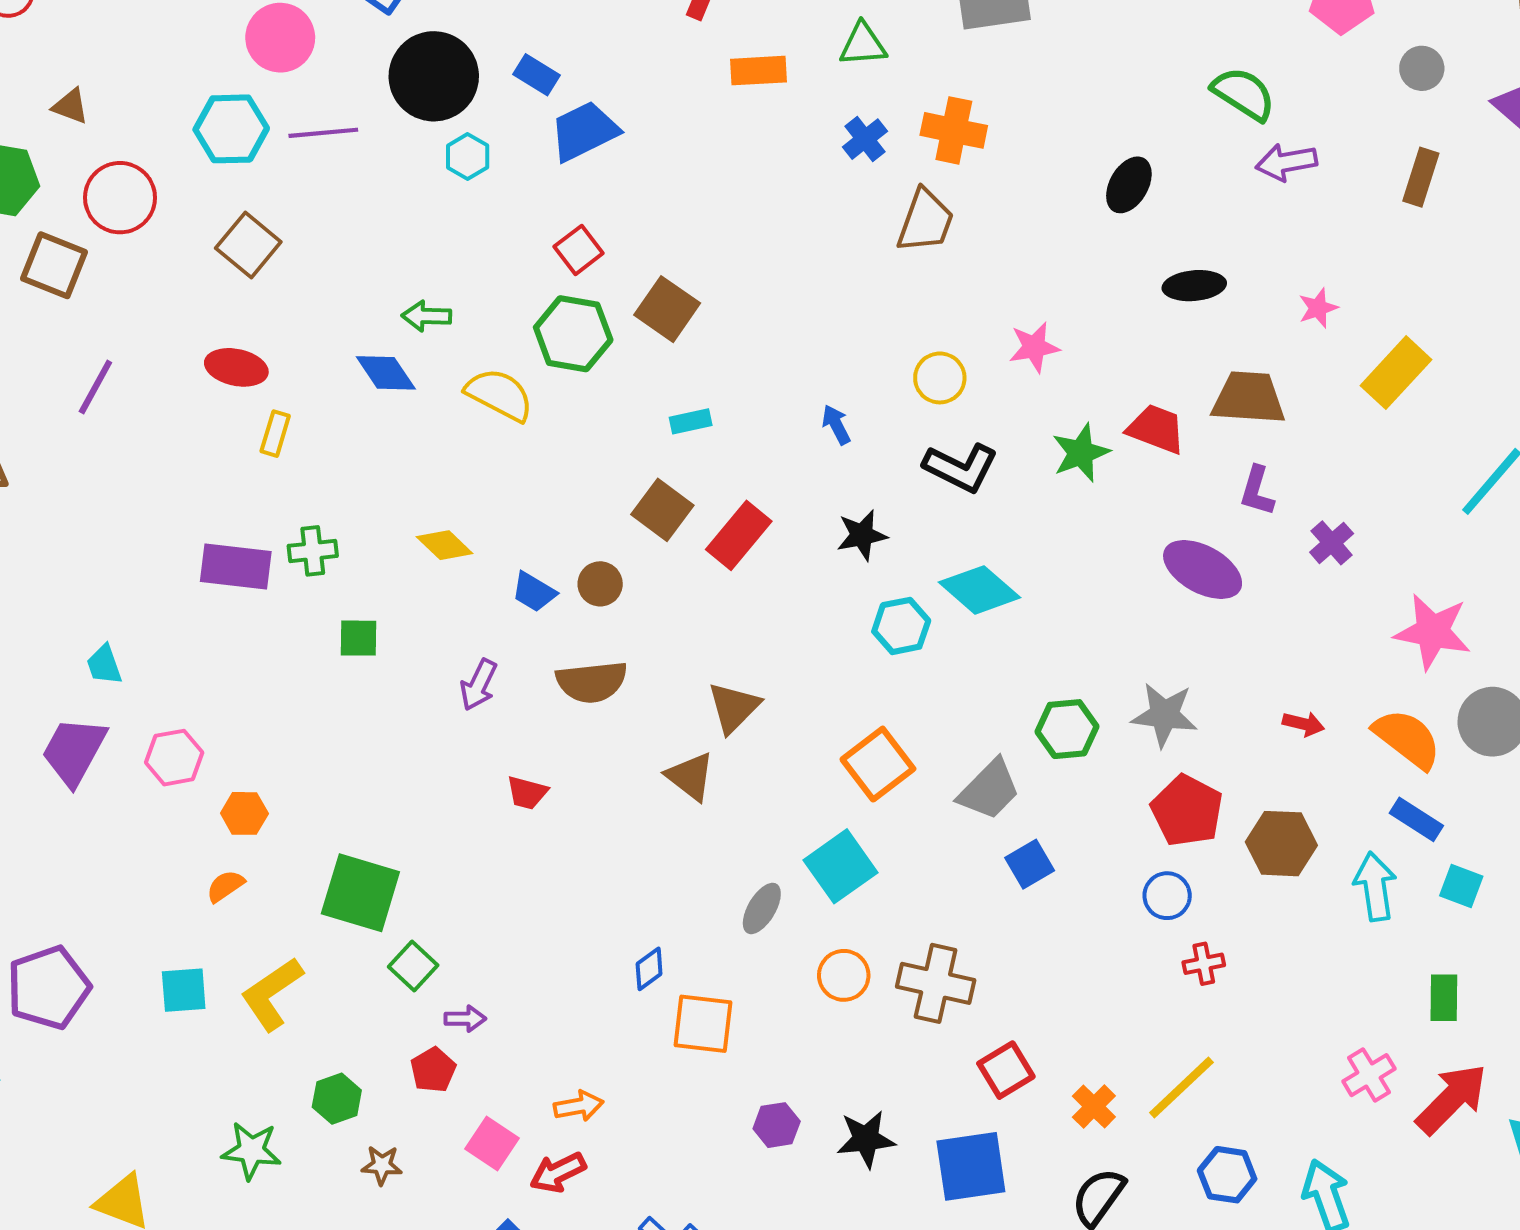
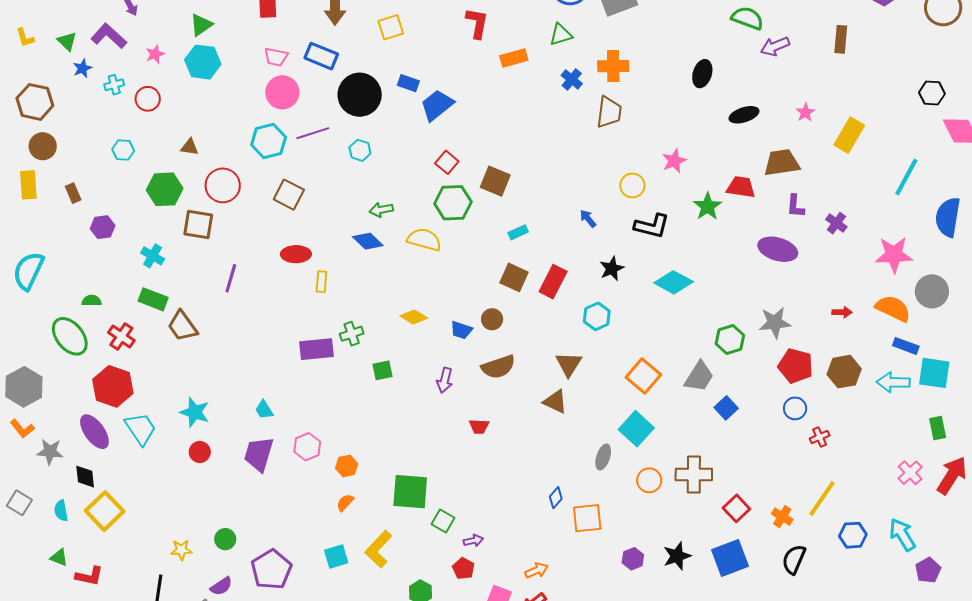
cyan hexagon: (468, 157) -> (360, 150), moved
cyan hexagon: (901, 626) -> (597, 316), moved
cyan square: (1461, 886) -> (934, 373), size x1.6
cyan arrow: (1375, 887) -> (893, 382), turned -68

